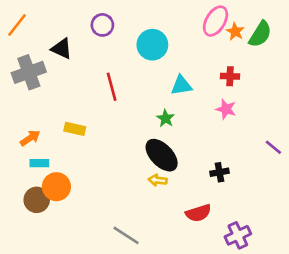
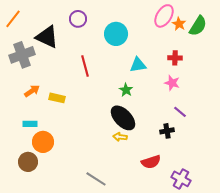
black triangle: (62, 49) -> (47, 37), size x1.4
orange arrow: (30, 138) -> (32, 91), moved
purple line: (273, 147) -> (180, 112), moved
brown circle: (37, 200) -> (28, 162), moved
purple cross: (238, 235) -> (181, 179), turned -36

